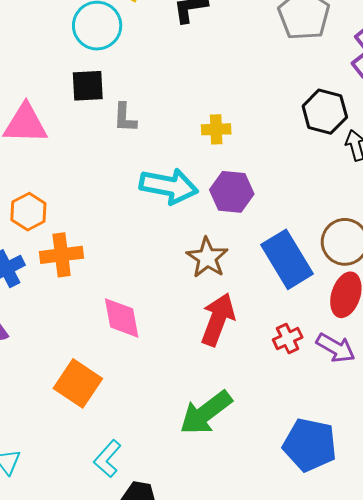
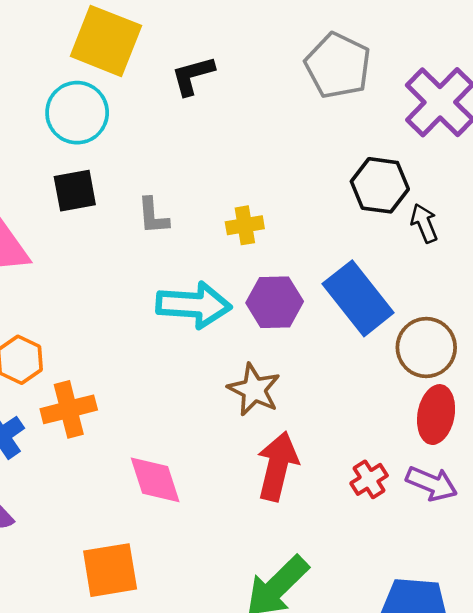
gray L-shape: (125, 118) -> (153, 216), moved
blue rectangle: (287, 259) -> (358, 298), moved
orange square: (78, 383) -> (110, 570), turned -36

